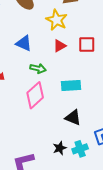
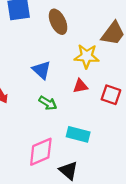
yellow star: (57, 20) -> (87, 56), turned 30
pink diamond: (35, 95) -> (41, 152), moved

